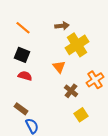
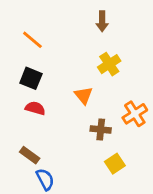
brown arrow: (62, 26) -> (102, 21), moved, turned 96
yellow cross: (77, 45) -> (109, 64), size x0.7
brown cross: (71, 91) -> (101, 129), turned -32

